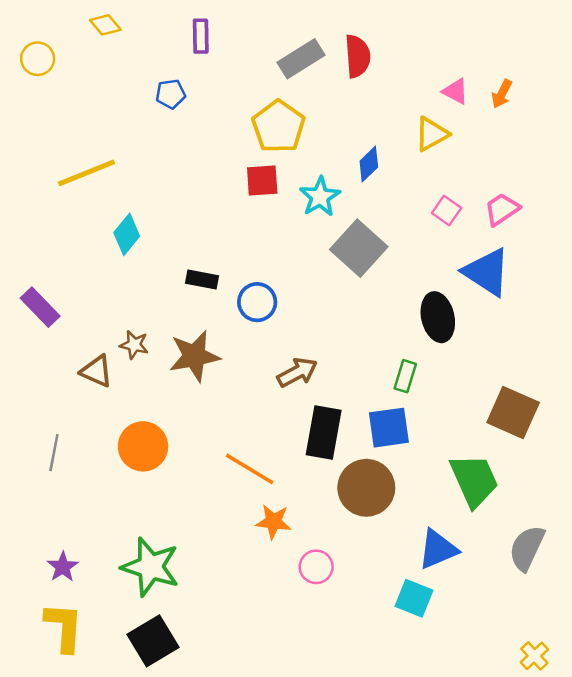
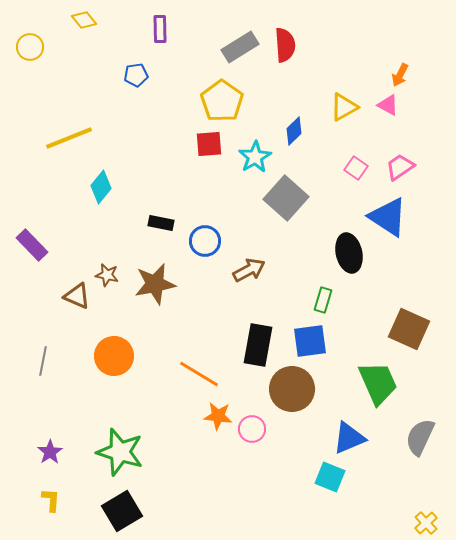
pink triangle: (455, 91) -> (388, 105), moved
brown arrow: (297, 372) -> (249, 270), moved
pink circle: (316, 567) -> (252, 429), moved
yellow L-shape: (64, 627) -> (51, 500), size x0.6

